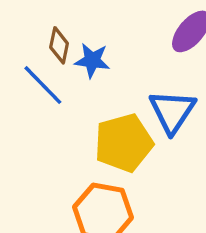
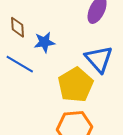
brown diamond: (59, 45) -> (18, 27), moved

